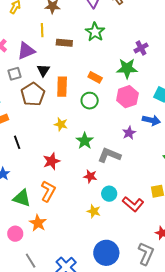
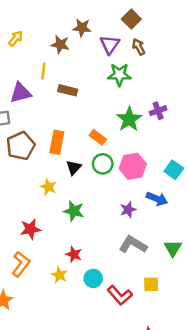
green star: (95, 32) -> (119, 75), moved, turned 30
green star: (127, 68) -> (129, 119), moved, turned 30
black triangle: (43, 70) -> (74, 168), moved
green circle: (90, 101) -> (103, 164), moved
green star: (85, 141) -> (74, 211), turned -30
gray L-shape: (109, 155) -> (133, 245), moved
yellow star: (94, 211) -> (59, 275), moved

